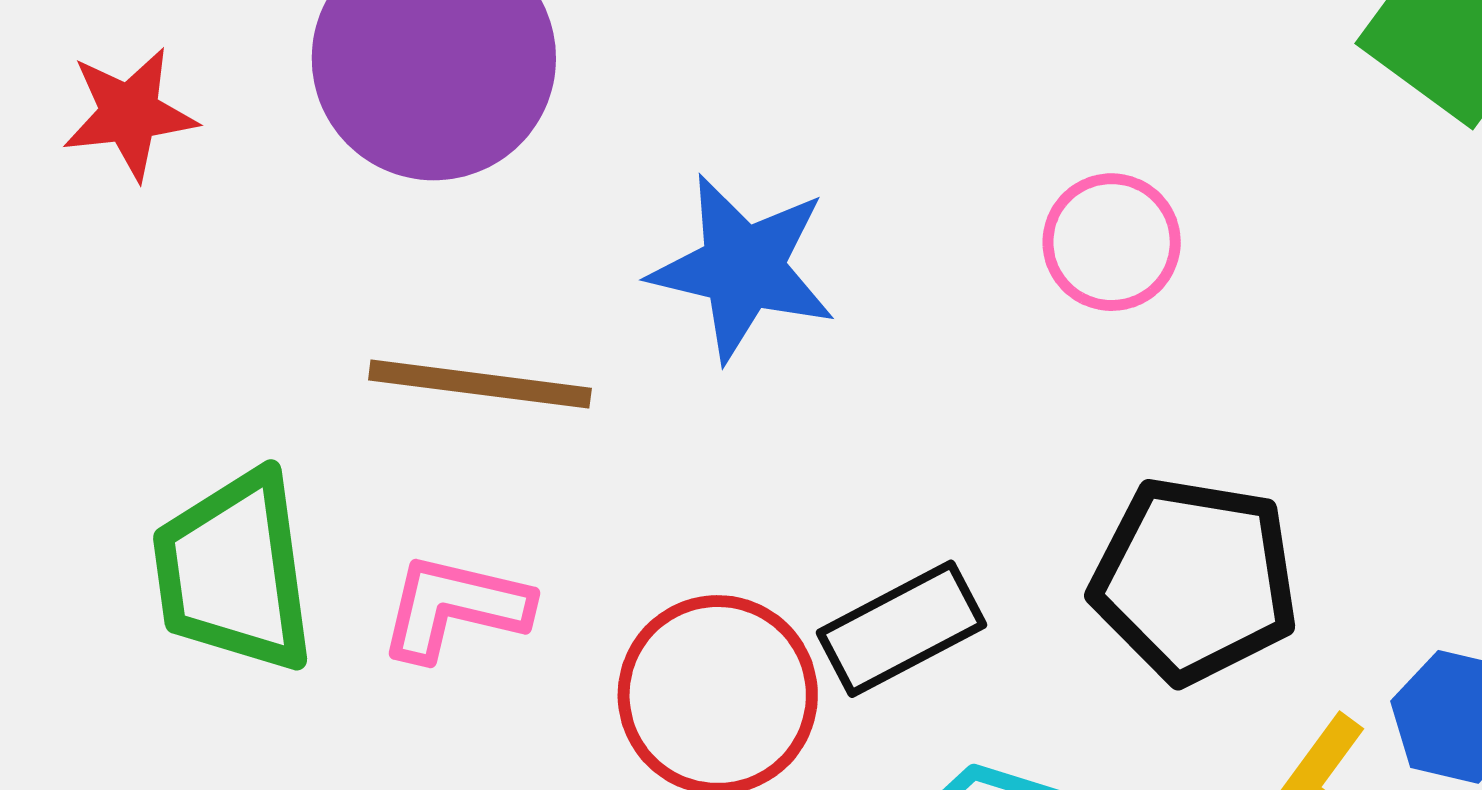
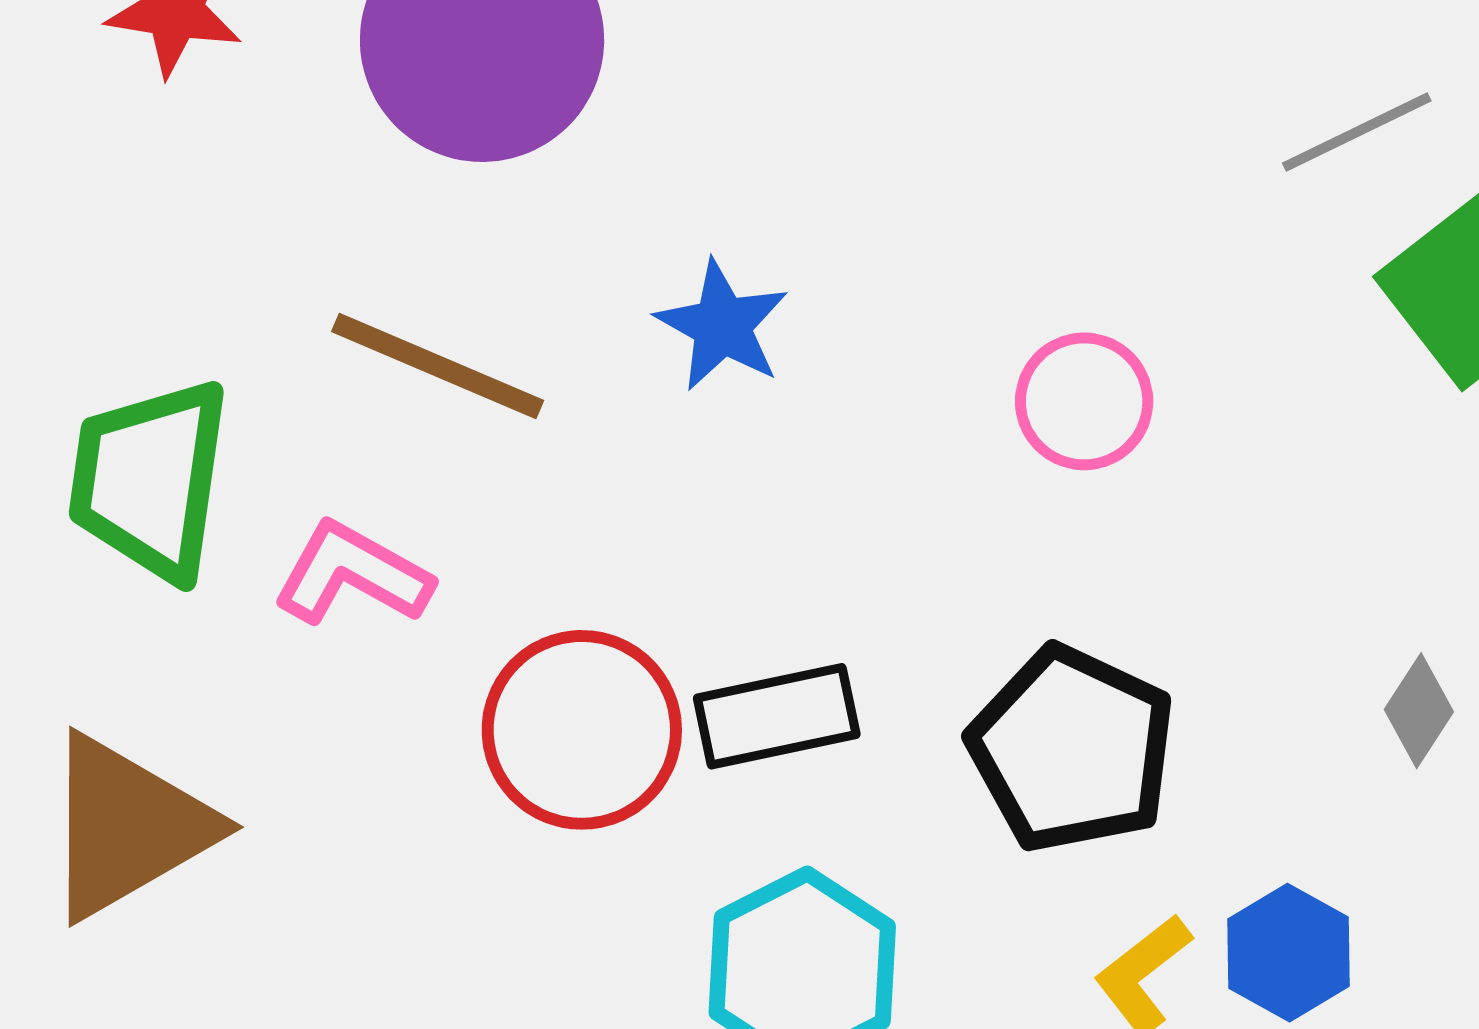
blue star: (743, 268) -> (722, 326), size x0.7

